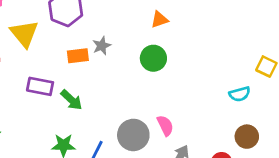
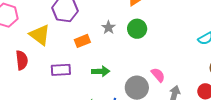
gray star: (102, 46) -> (109, 27), moved
green arrow: (71, 100) -> (101, 71), moved, turned -30

